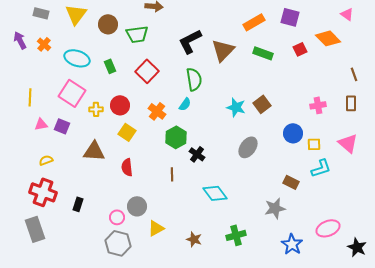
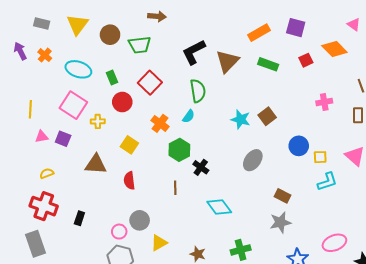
red circle: (120, 105) -> (122, 102), moved
pink cross: (318, 105) -> (324, 102), moved
brown rectangle: (291, 182) -> (282, 196), moved

